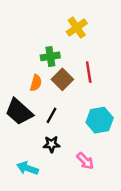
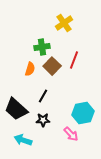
red line: (89, 72) -> (74, 60), turned 30
black trapezoid: (19, 112) -> (16, 109), moved
cyan hexagon: (100, 120) -> (83, 113), moved

